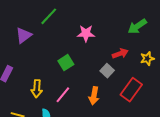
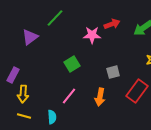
red arrow: (120, 54) -> (112, 24), moved
gray square: (107, 71) -> (113, 72), turned 32
yellow arrow: (37, 89) -> (23, 94), moved

